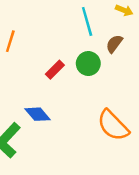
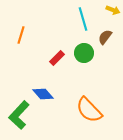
orange semicircle: (113, 125) -> (89, 110), moved

